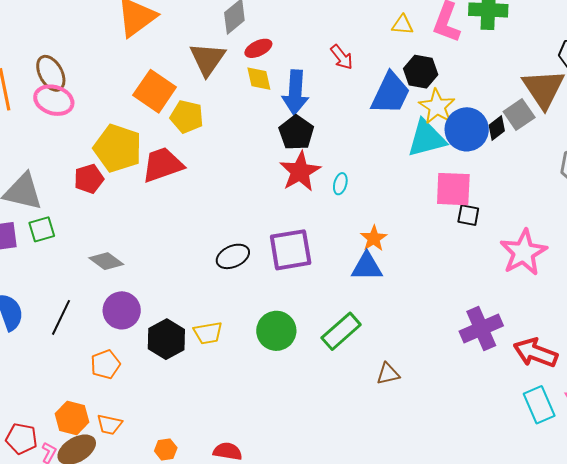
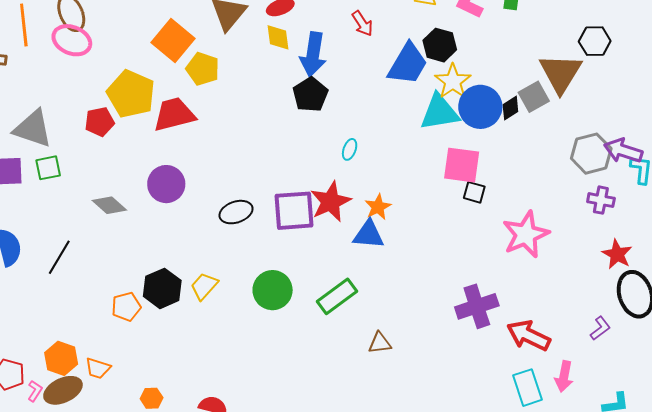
red star: (300, 172) -> (331, 202), moved
purple circle: (122, 310) -> (166, 184), moved
yellow trapezoid: (208, 333) -> (204, 286), turned 136
orange pentagon: (105, 364) -> (126, 307), moved

